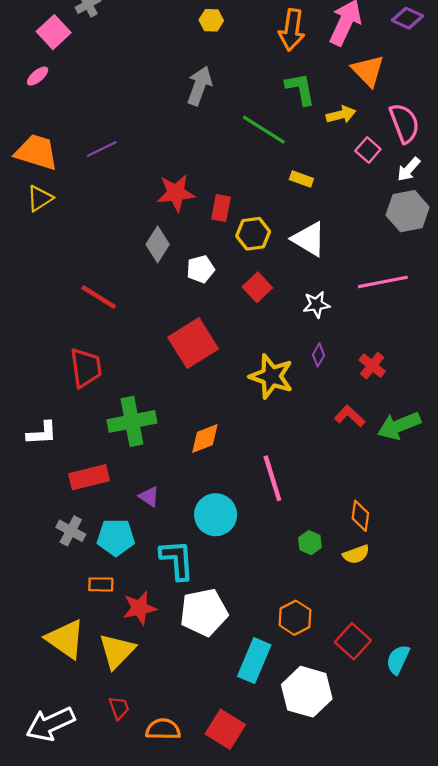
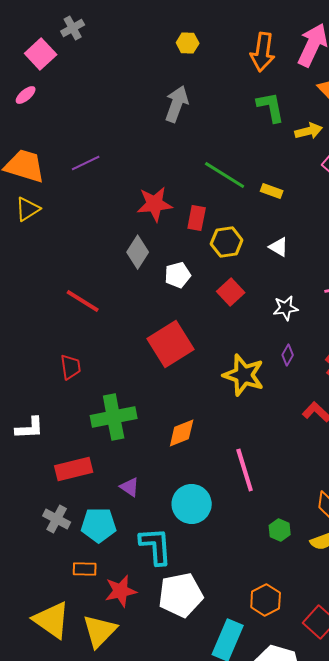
green line: (264, 130) -> (225, 175), moved
white triangle: (309, 239) -> (279, 247), size x0.6
red trapezoid: (86, 368) -> (71, 367), size x0.7

